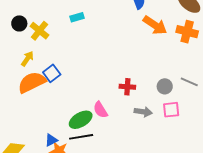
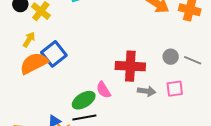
blue square: (52, 73) -> (54, 54), size x1.4
gray circle: (165, 86) -> (171, 57), moved
red cross: (127, 87) -> (130, 66), size x1.8

